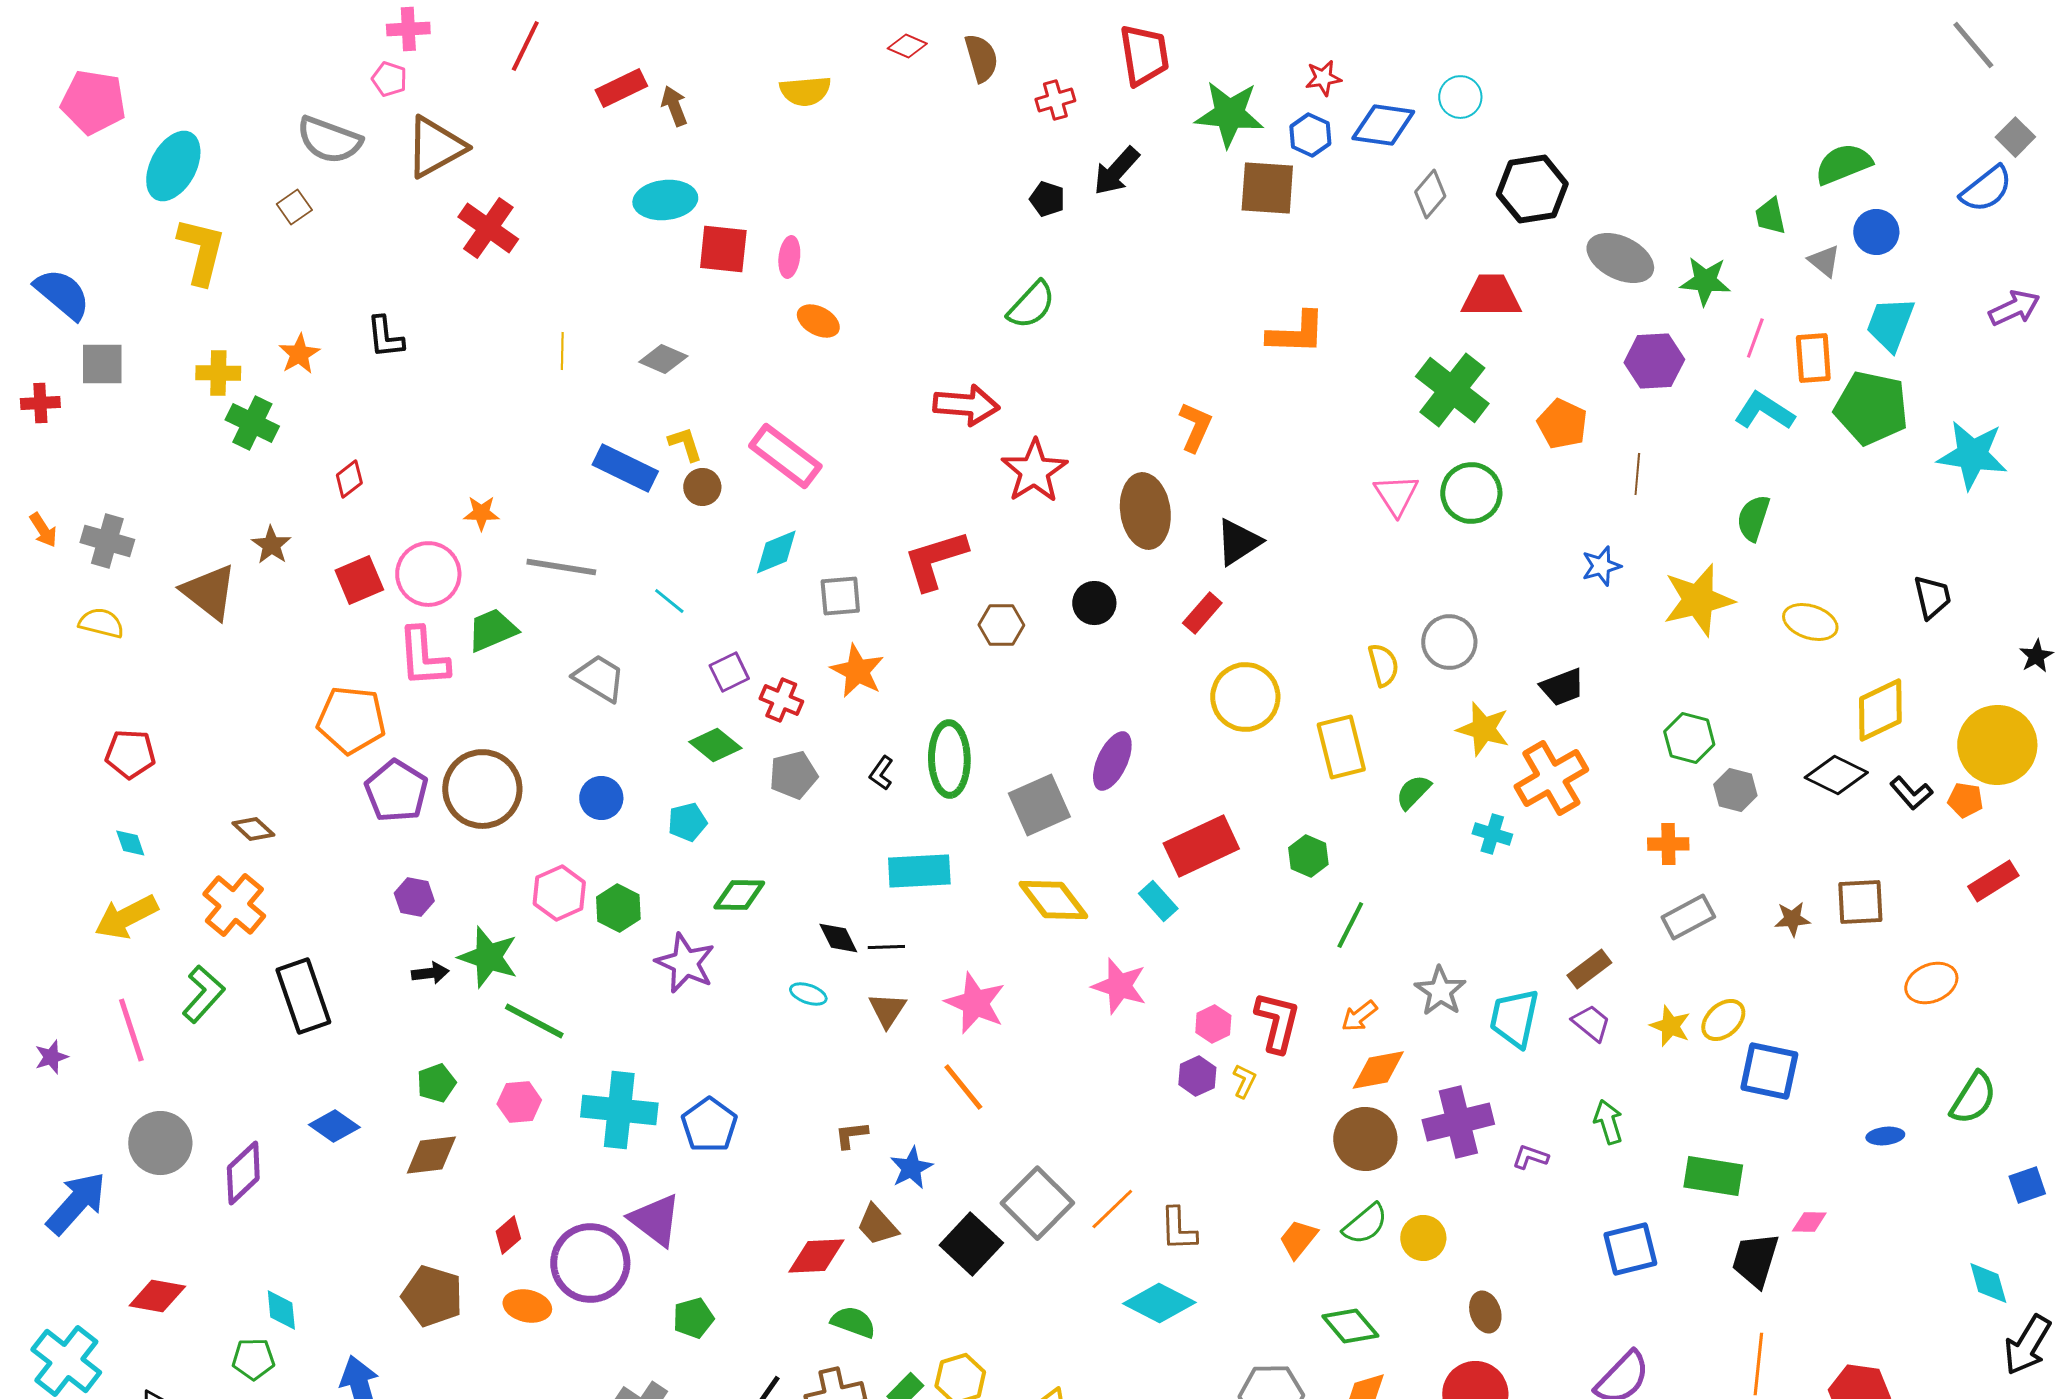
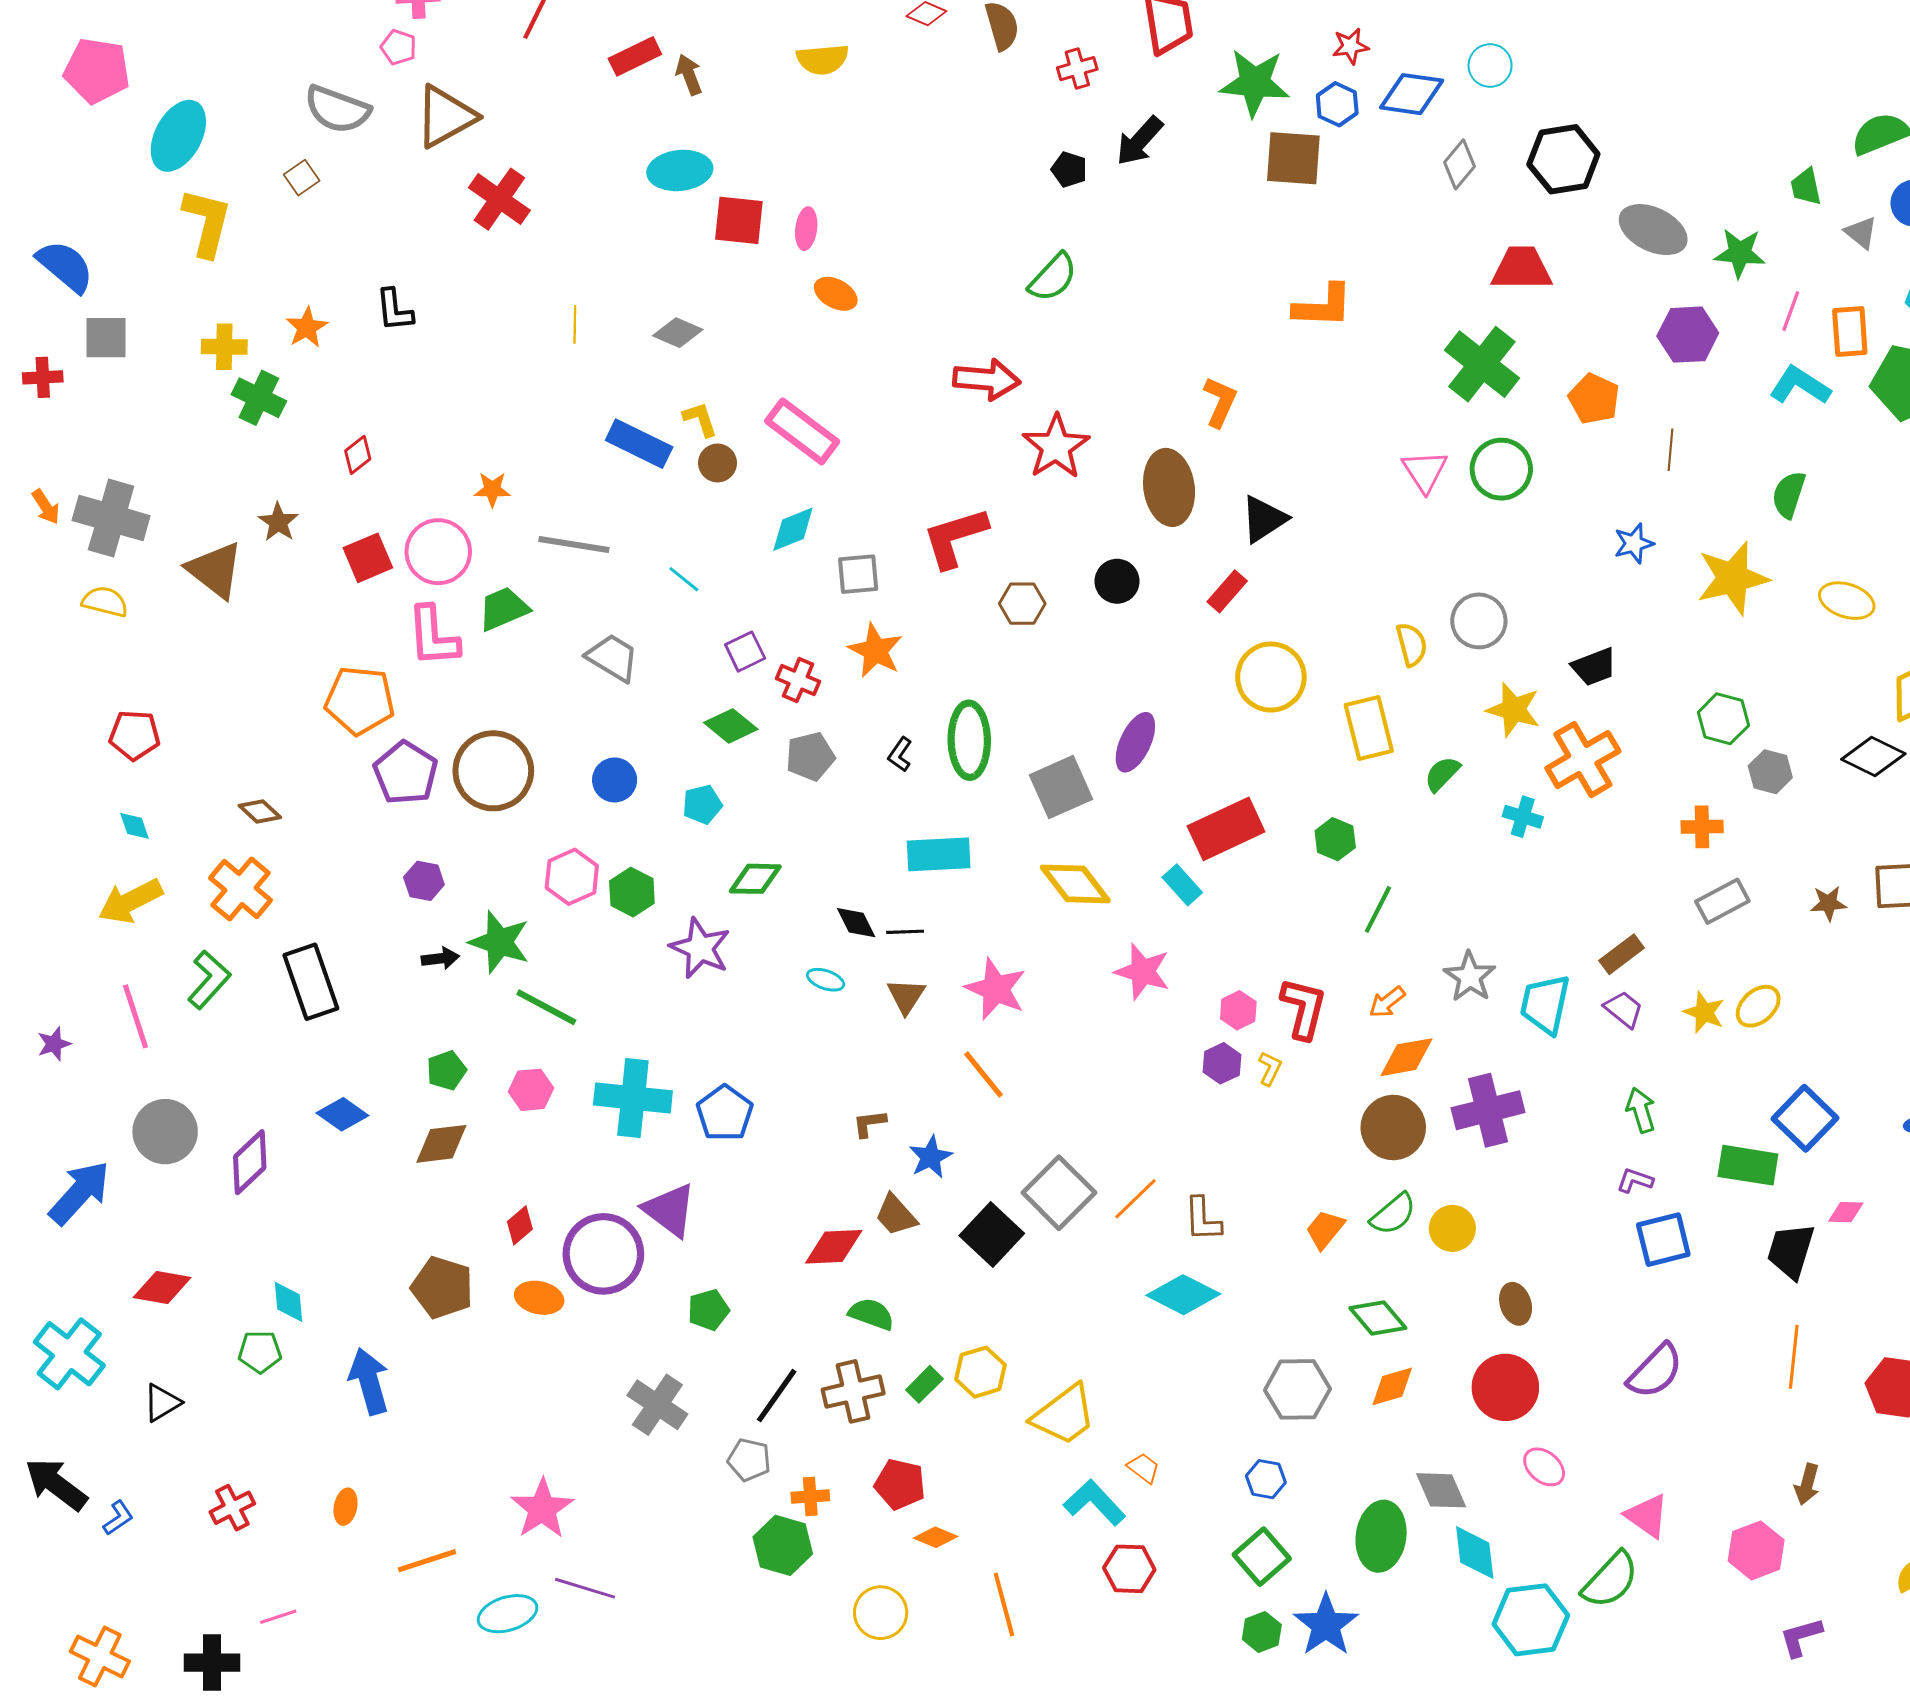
gray cross: (107, 541) -> (111, 518), size x1.4
blue square: (1769, 1071) -> (1805, 1118), moved, turned 32
purple L-shape: (1530, 1157) -> (1635, 1181), moved

